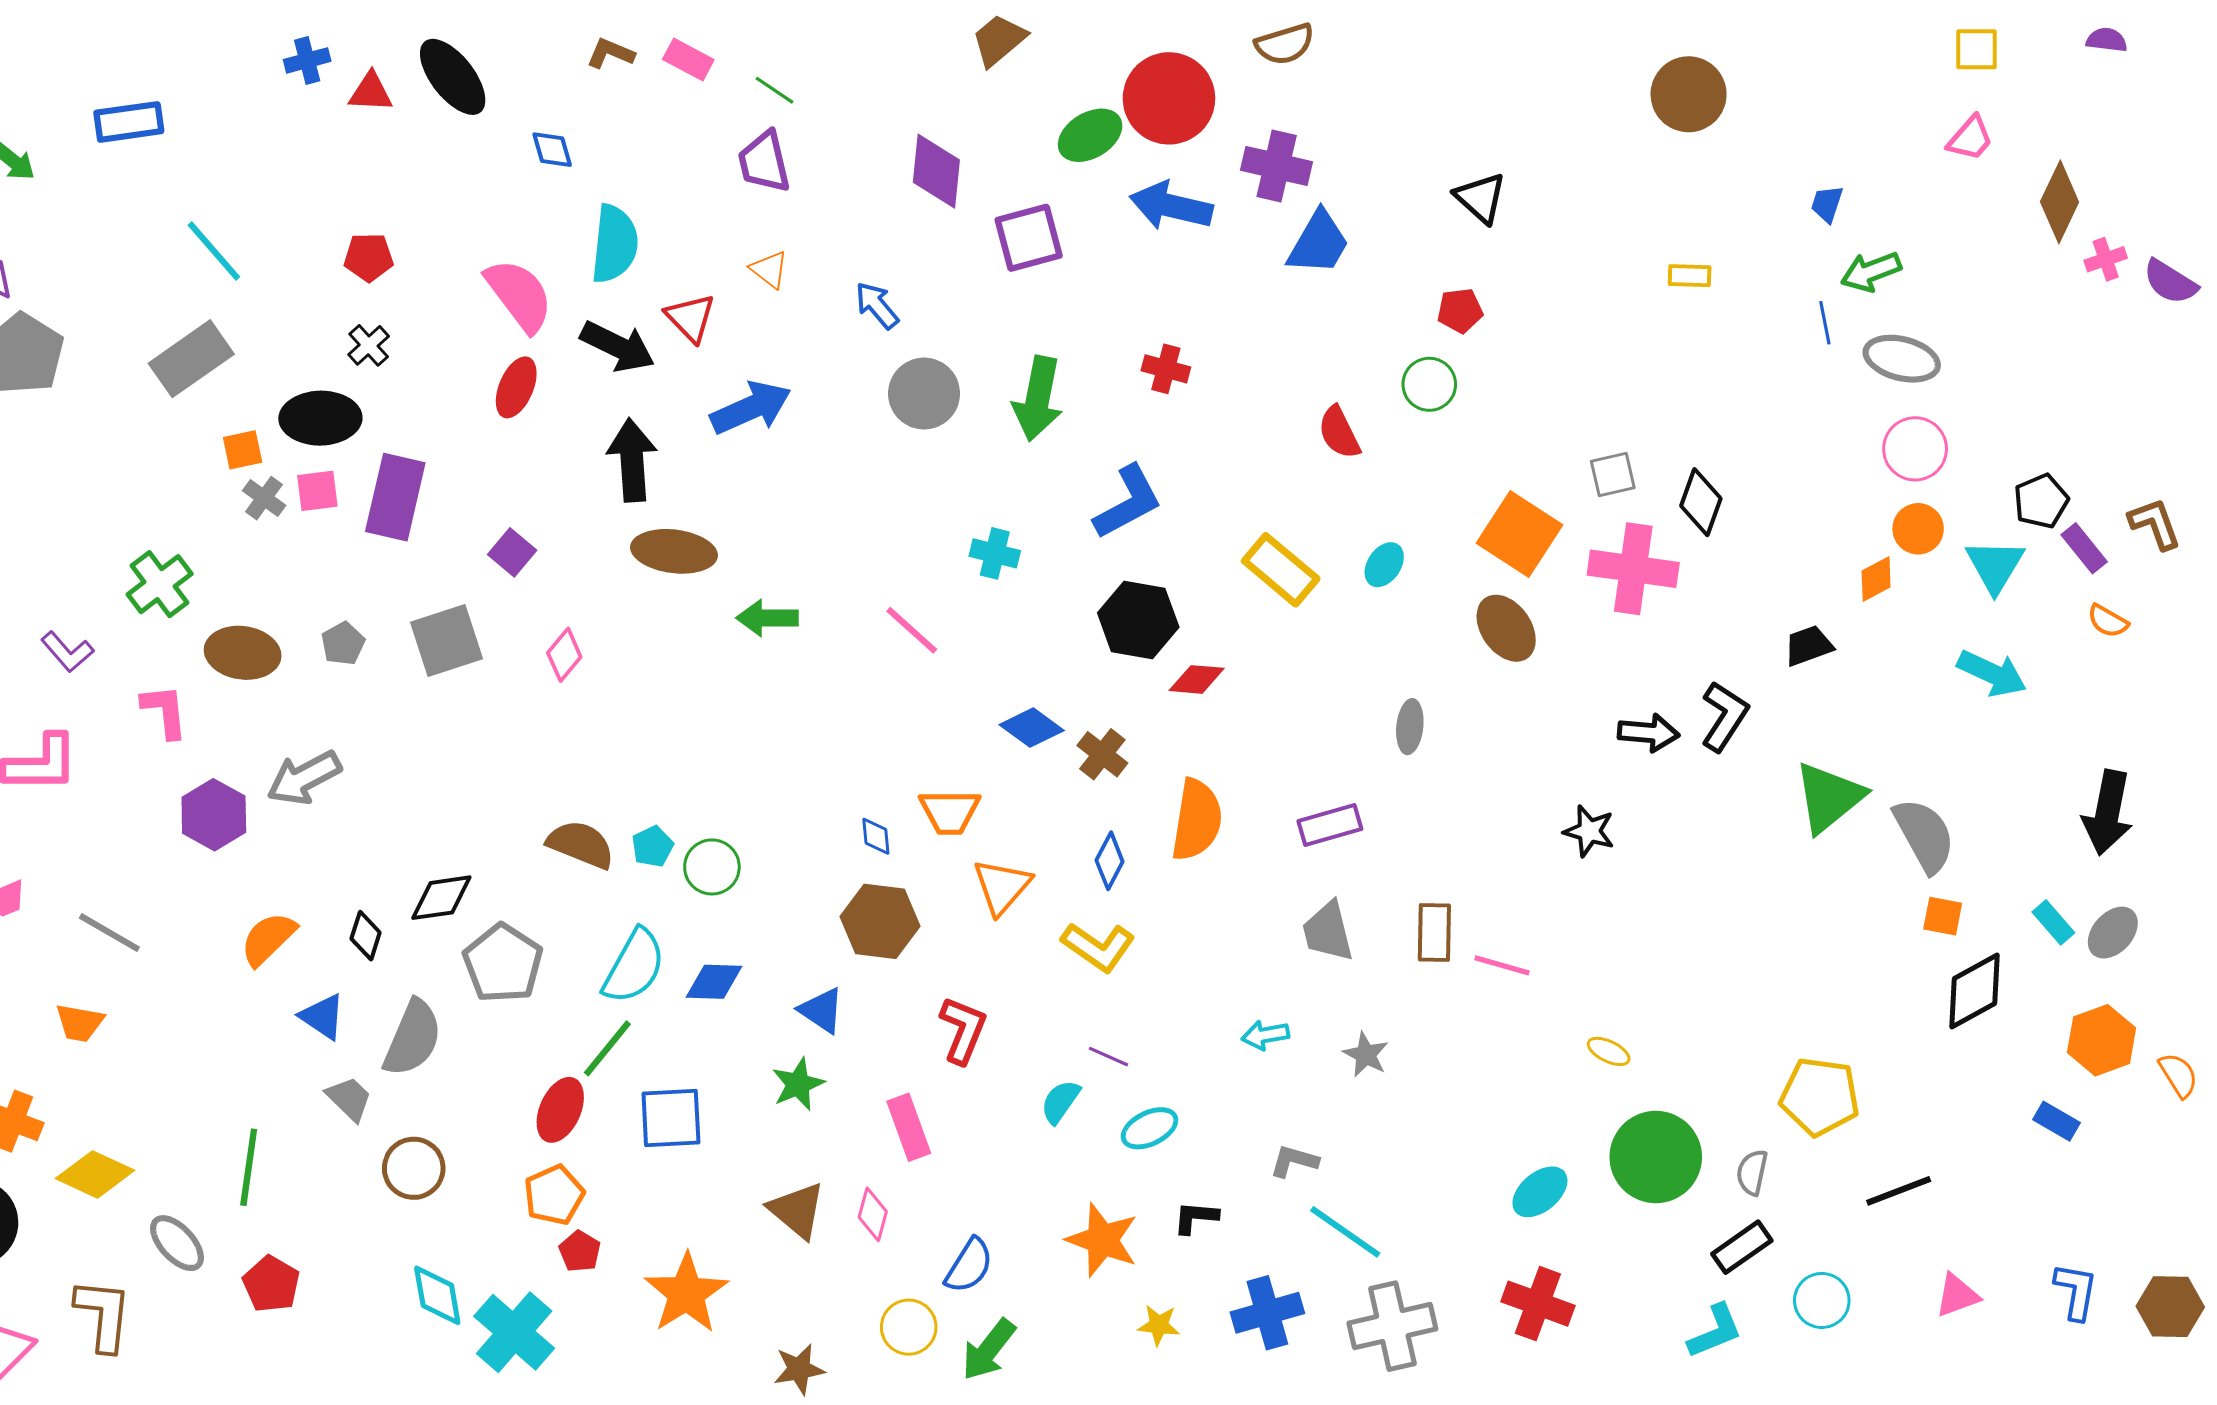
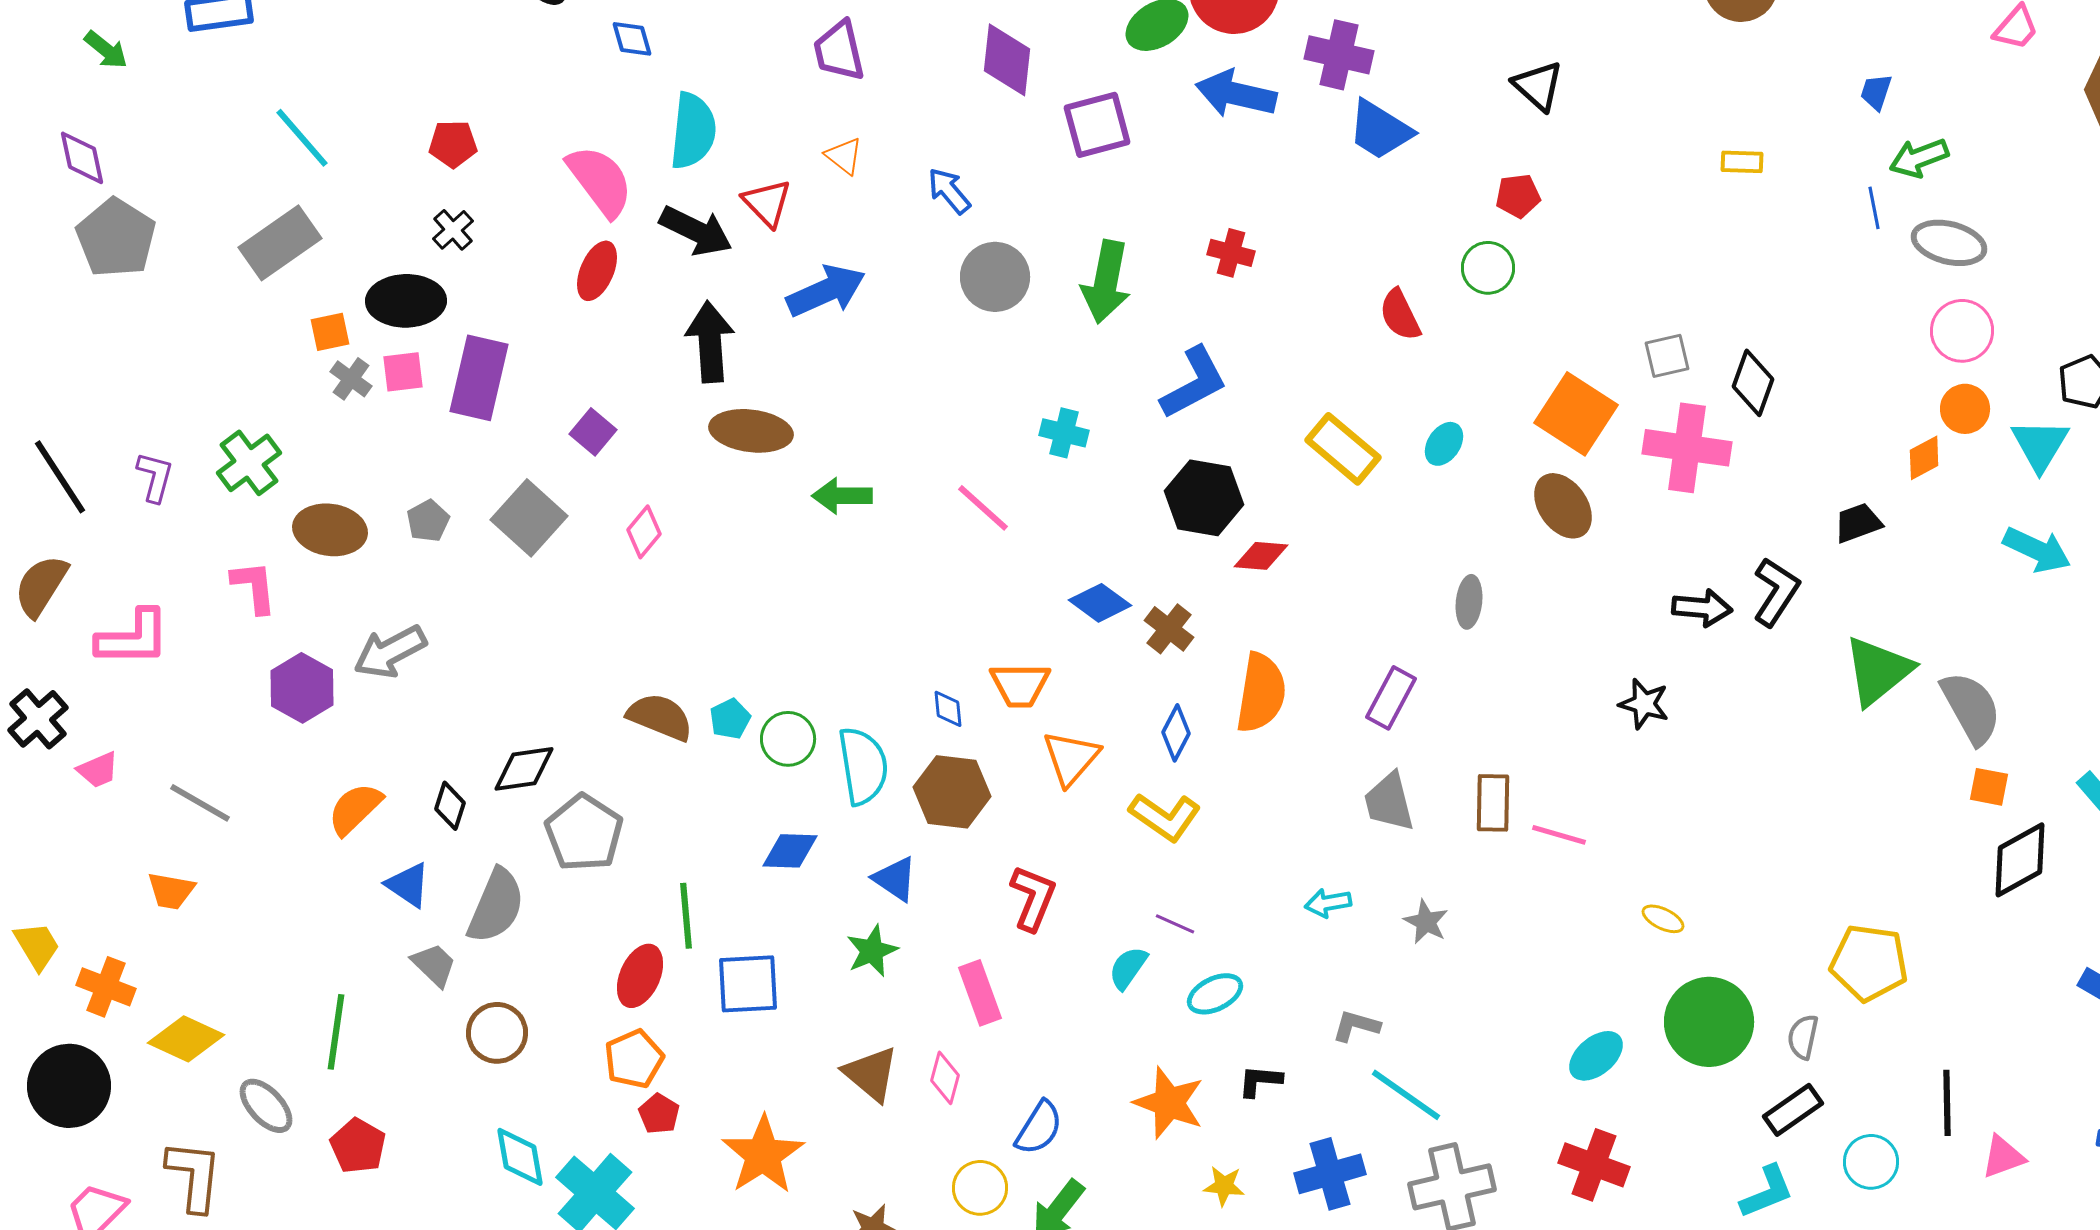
blue trapezoid: (1319, 243) -> (1380, 130), turned 92
gray square: (446, 640) -> (529, 518), turned -30
purple L-shape: (67, 652) -> (155, 477), moved, turned -124
purple rectangle: (1330, 825) -> (1391, 698), turned -46
cyan semicircle: (634, 966) -> (863, 766), moved, turned -38
green line: (607, 1048) -> (686, 916), turned -44
black line: (1899, 1191) -> (1947, 1103), moved, turned -70

